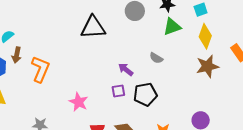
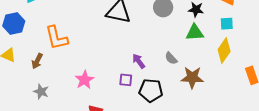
brown arrow: (17, 55) -> (37, 61), moved
brown star: (207, 66) -> (192, 78), moved
orange L-shape: (40, 69) -> (57, 38), turned 128

